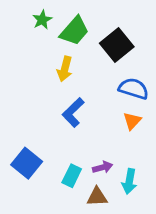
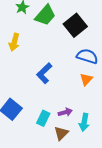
yellow arrow: (65, 69) -> (14, 42), moved
brown triangle: (97, 197) -> (61, 133), turned -42

